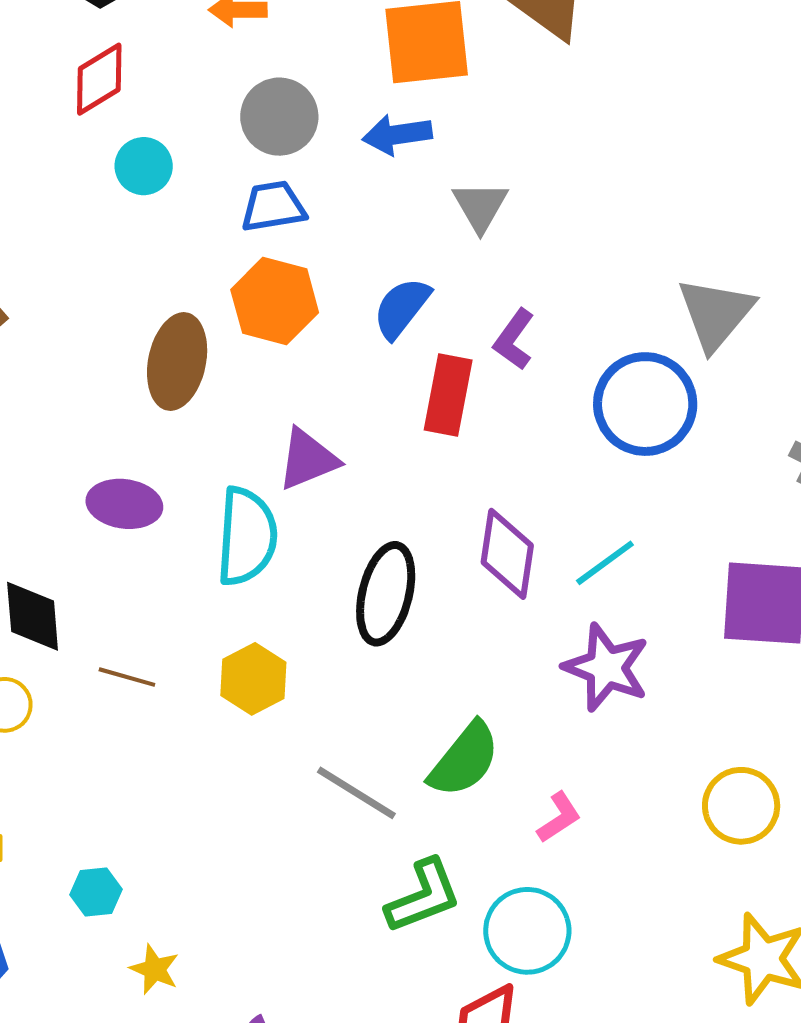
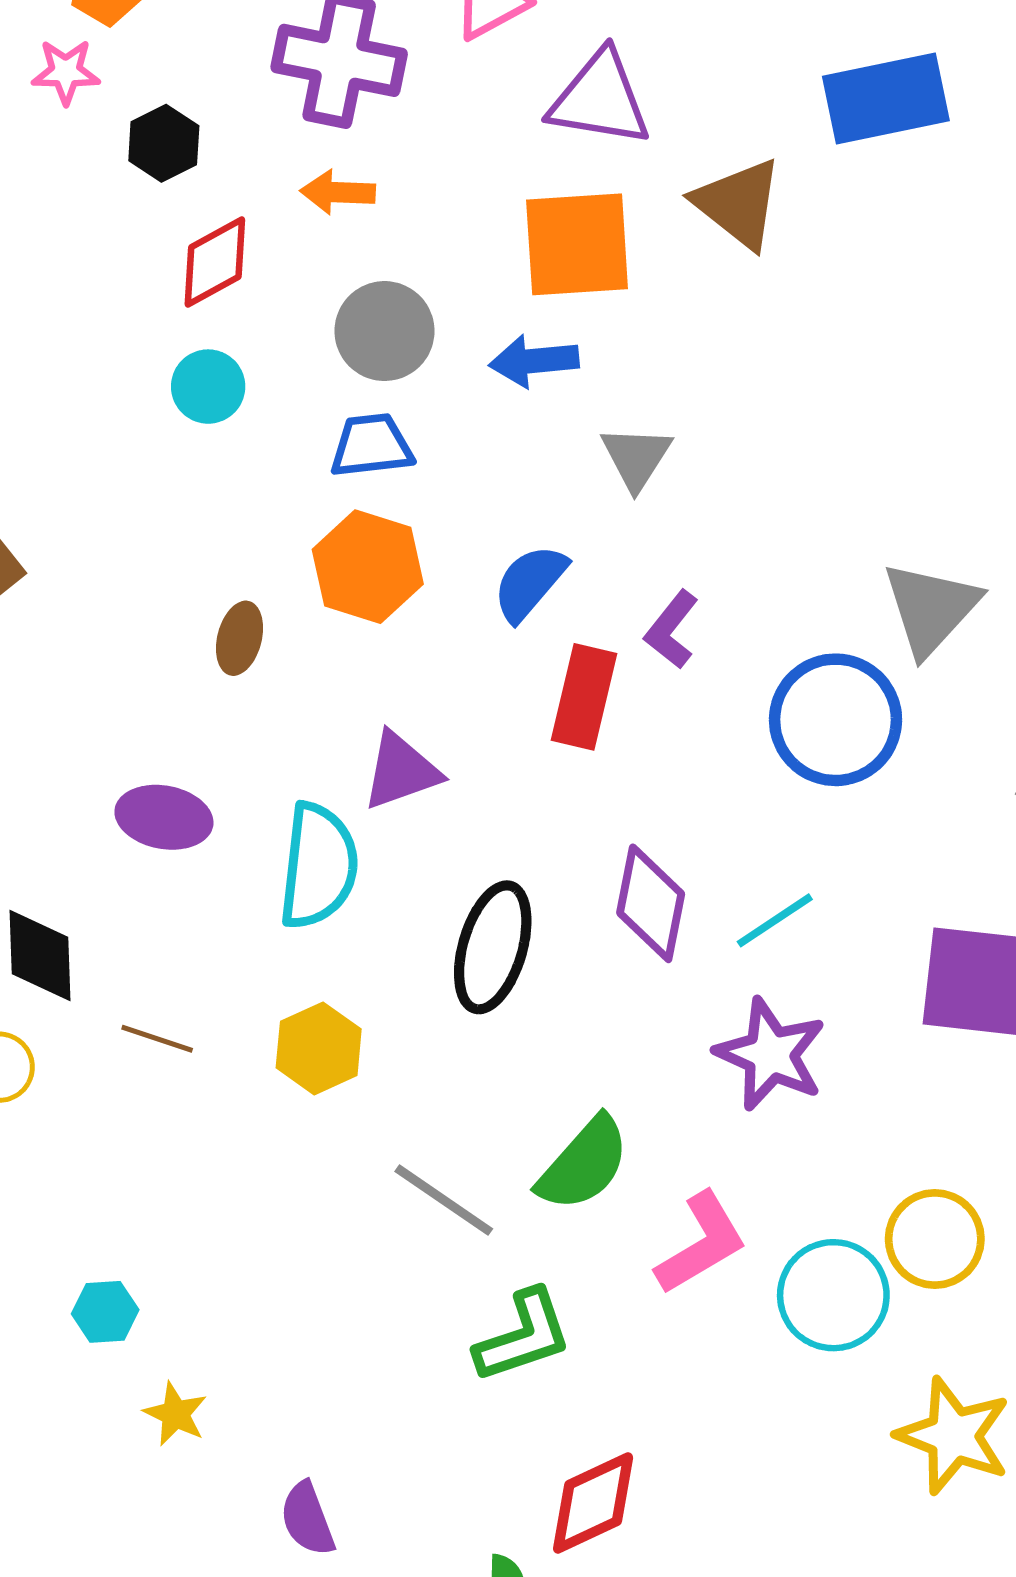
red diamond: (99, 79) -> (215, 262), moved
brown ellipse: (177, 362) -> (240, 638), size x0.6
pink L-shape: (559, 817) -> (701, 1243), size x1.6
cyan circle: (527, 931) -> (833, 1295), moved

